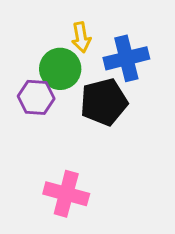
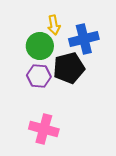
purple hexagon: (36, 97) -> (39, 76), moved

